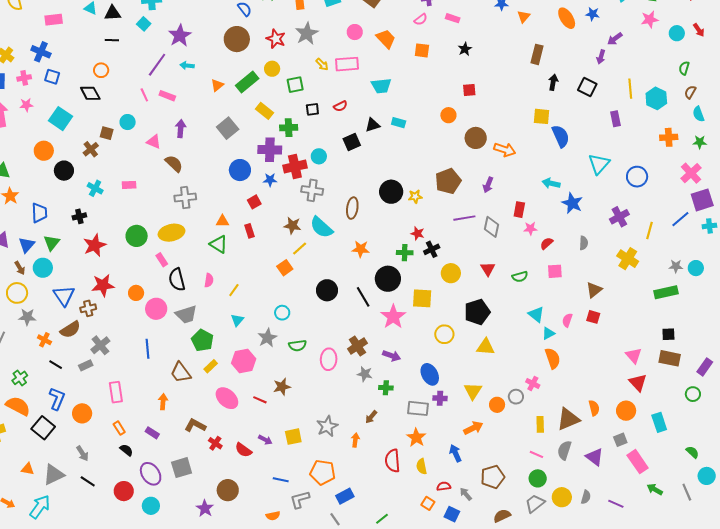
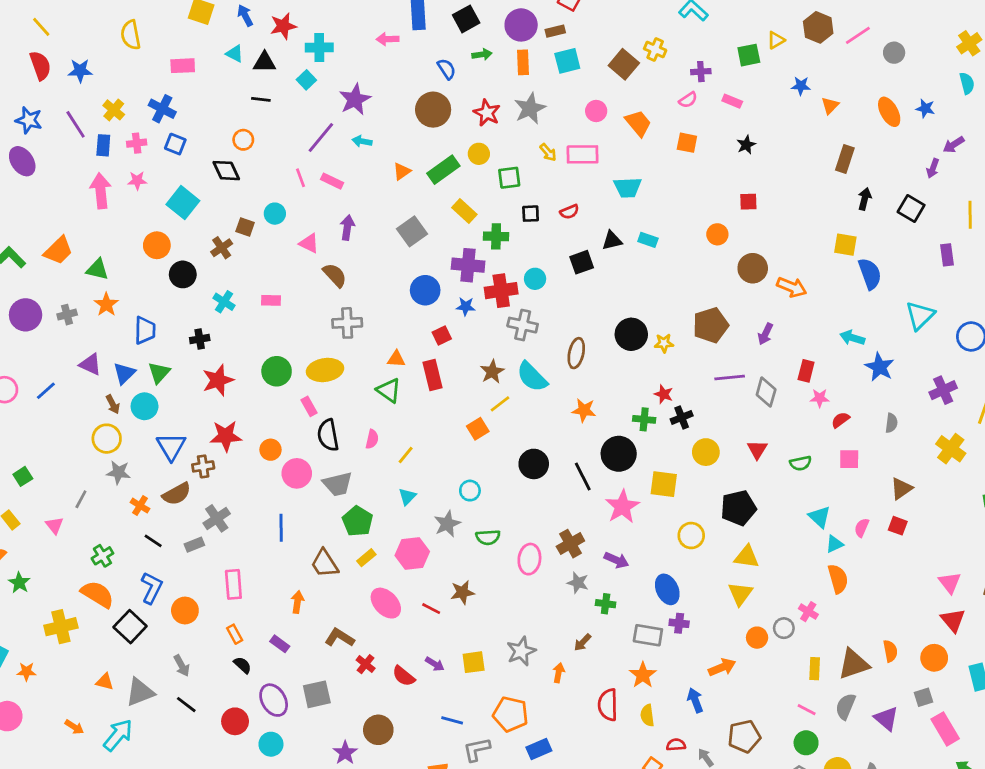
brown star: (292, 226) -> (492, 372), turned 30
red rectangle: (249, 231) -> (433, 375), size x1.5
yellow triangle: (473, 391) -> (740, 594), moved

